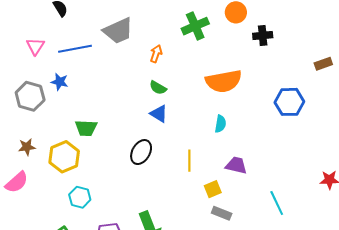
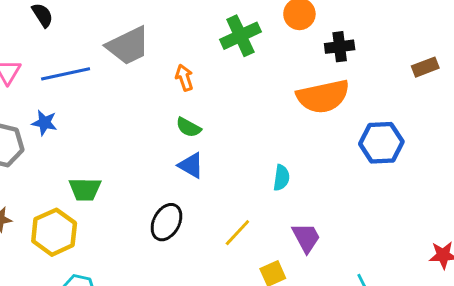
orange arrow: (156, 54) -> (184, 78), turned -36
brown rectangle: (323, 64) -> (425, 67), moved
orange semicircle: (224, 81) -> (323, 96), moved
yellow line: (189, 161) -> (237, 233), turned 45
purple trapezoid: (236, 165) -> (306, 238), turned 50

